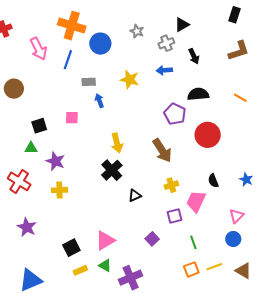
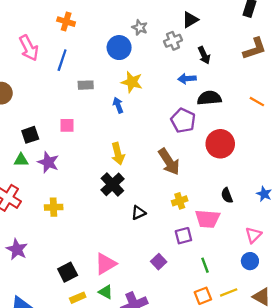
orange cross: (72, 26) -> (66, 22), size x0.6
blue circle: (100, 44) -> (119, 48), moved
blue arrow: (164, 70) -> (187, 79), moved
blue arrow: (99, 101) -> (118, 105), moved
purple star: (55, 161) -> (48, 162), moved
pink trapezoid: (196, 201) -> (208, 219), turned -110

